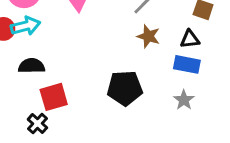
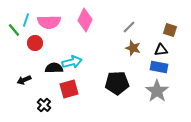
cyan arrow: (26, 26) -> (72, 62), moved
gray star: (184, 100) -> (157, 91), size x1.6
black cross: (37, 124) -> (44, 105), moved

